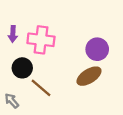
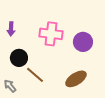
pink cross: (41, 40) -> (51, 34), moved
brown ellipse: (89, 76) -> (76, 79), moved

